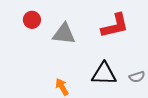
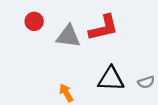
red L-shape: (115, 26) -> (103, 28), moved

